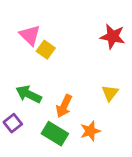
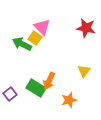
pink triangle: (30, 35) -> (42, 27), moved
green arrow: (29, 94) -> (22, 44), moved
green rectangle: (55, 134) -> (36, 88), moved

